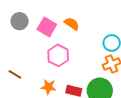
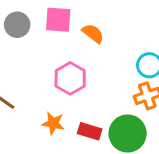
pink square: (47, 27) -> (58, 20), moved, turned -30

